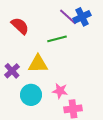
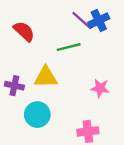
purple cross: (12, 71) -> (14, 86), turned -35
pink star: (60, 91) -> (100, 88), moved

